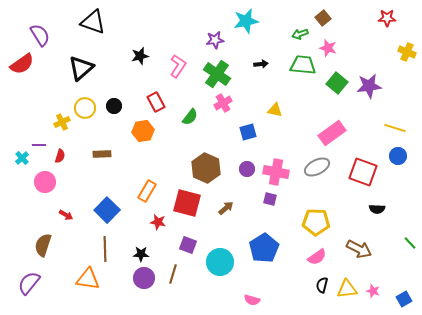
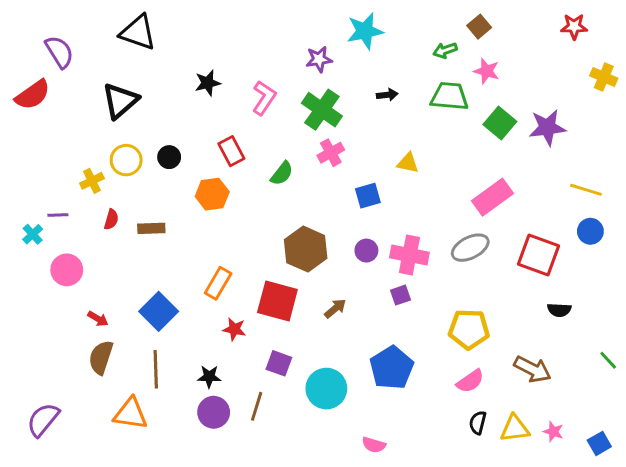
red semicircle: (60, 156) -> (111, 219), moved
purple square: (270, 199) -> (401, 295), turned -32
brown semicircle: (43, 245) -> (101, 357), moved

